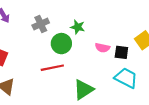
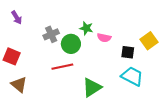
gray cross: (41, 24) -> (51, 34), moved
pink semicircle: (103, 48) -> (104, 38), moved

